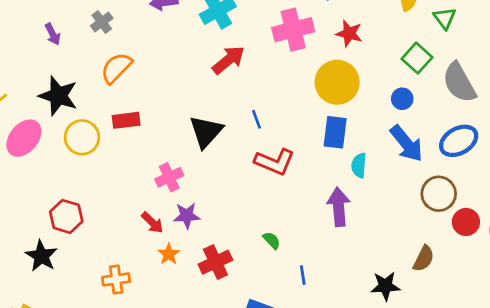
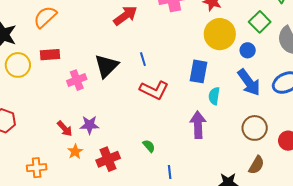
yellow circle: (337, 82) -> (220, 34), moved
pink cross: (169, 177) -> (77, 80), moved
brown circle: (439, 194) -> (255, 128), moved

